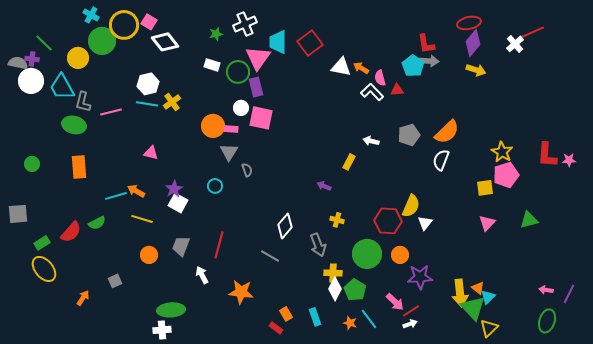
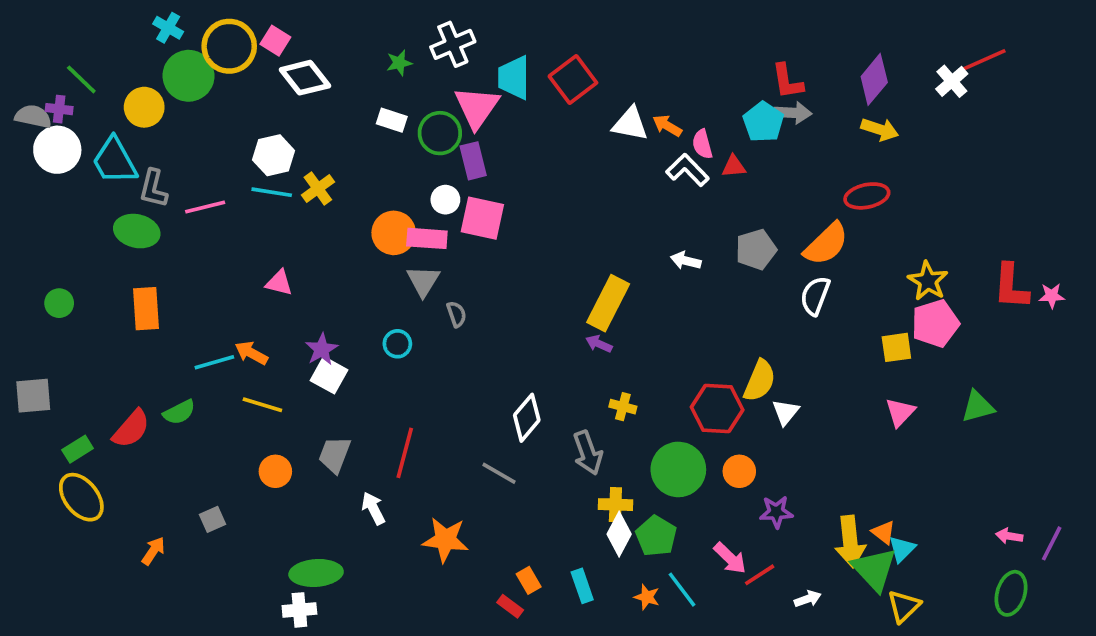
red ellipse: (469, 23) -> (867, 196), moved
pink rectangle: (231, 129) -> (427, 238), size x1.5
yellow rectangle: (349, 162) -> (608, 303), moved, size x1.8
purple star: (420, 277) -> (776, 512), size x0.7
white arrow: (410, 324) -> (808, 599), moved

